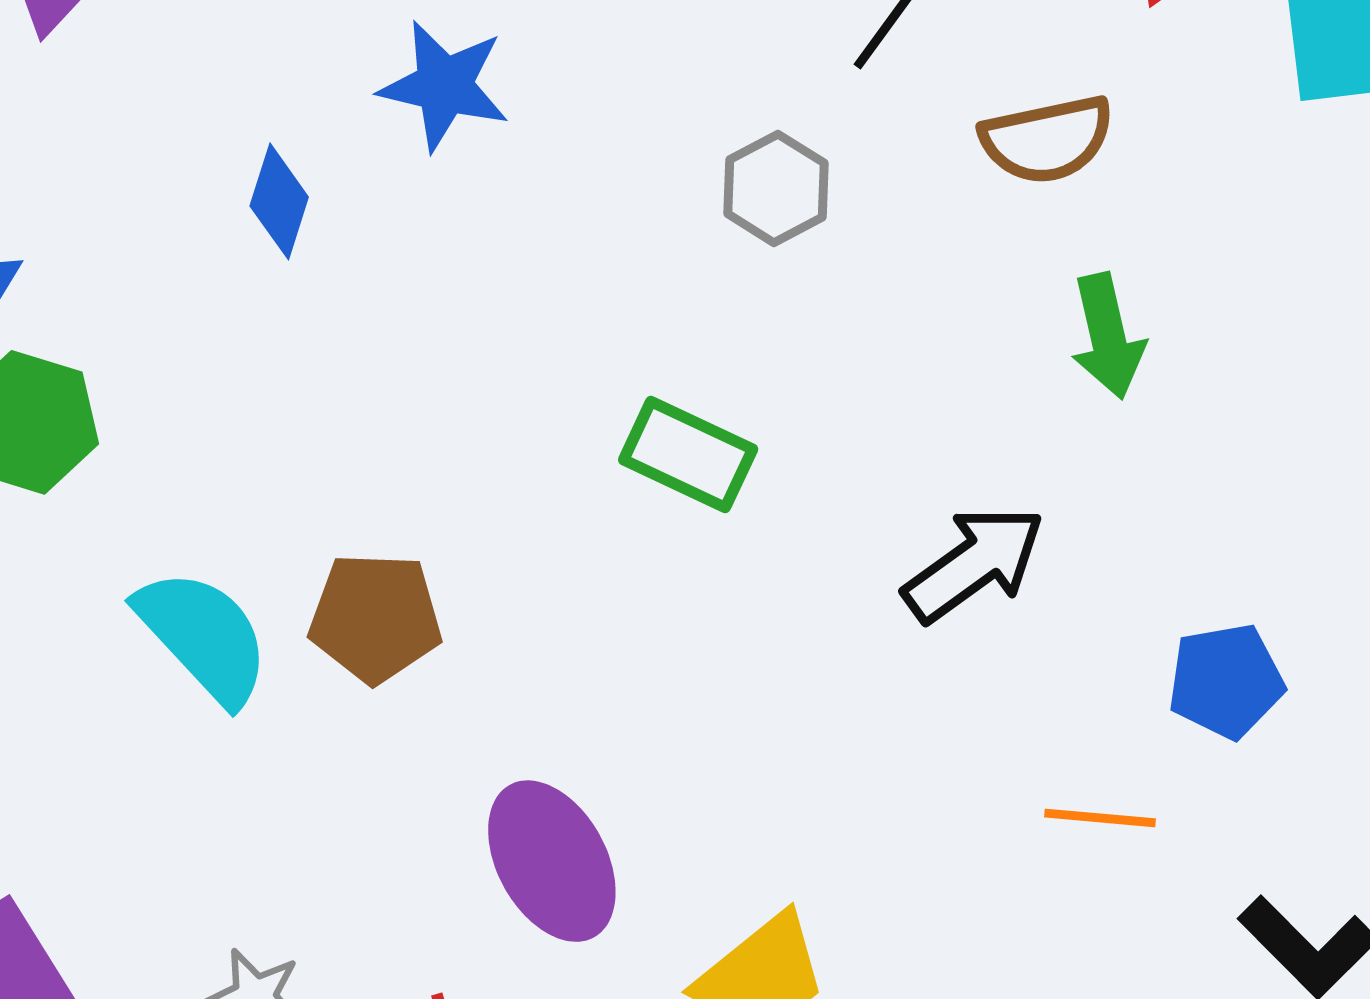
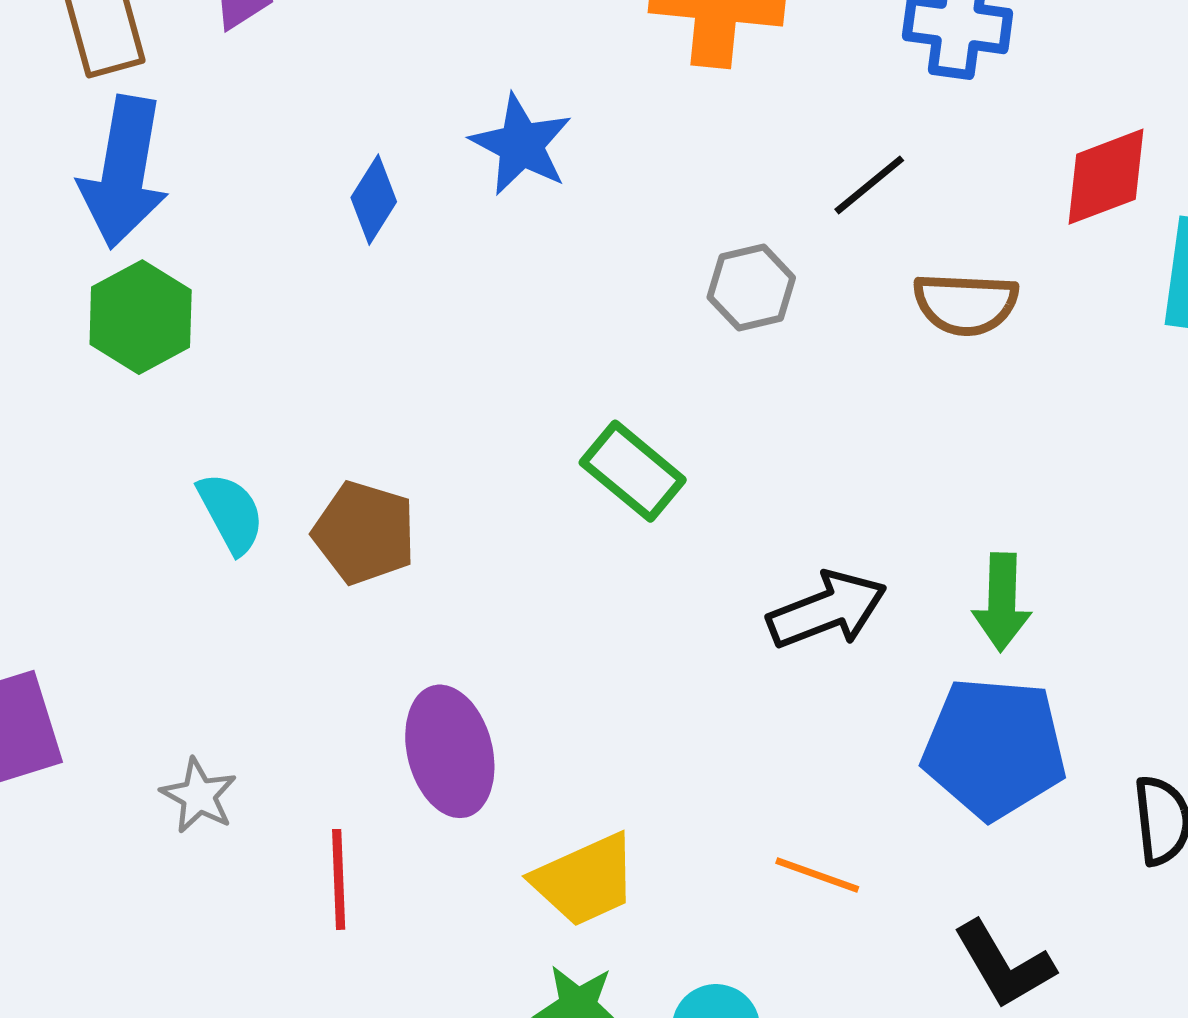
green arrow: (1108, 336) -> (1002, 602), moved
cyan semicircle: (203, 636) -> (231, 513), size x0.7
blue pentagon: (1226, 681) -> (994, 748), size x1.6
orange line: (1100, 818) -> (817, 875), moved

